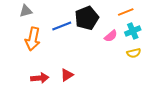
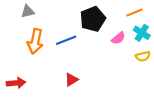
blue line: (62, 26) -> (66, 40), moved
cyan cross: (133, 31) -> (142, 33), turned -35
red arrow: (40, 78) -> (16, 83), moved

